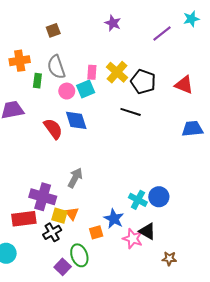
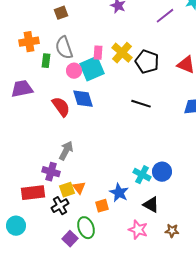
cyan square: (86, 89) -> (92, 69), size x1.4
black line: (131, 112) -> (141, 104), moved
gray arrow: (75, 178) -> (66, 151), moved
purple cross: (43, 197) -> (51, 172), size x0.7
yellow square: (59, 216) -> (67, 190), turned -35
pink star: (133, 239) -> (138, 230), moved

